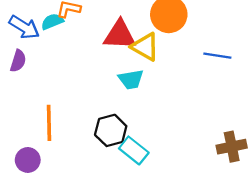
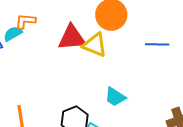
cyan trapezoid: (131, 79) -> (115, 97), moved, turned 50

